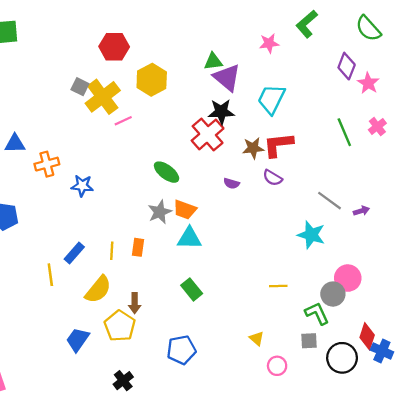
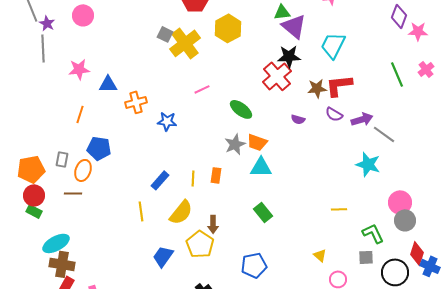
pink star: (368, 83) -> (418, 31), turned -30
pink line: (123, 121) -> (202, 89), moved
purple arrow: (361, 211) -> (362, 119), moved, size x1.5
yellow line: (50, 275) -> (141, 211), moved
gray circle: (333, 294) -> (405, 220), moved

